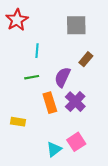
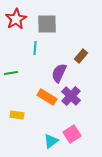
gray square: (76, 25) -> (47, 24), moved
green line: (32, 77) -> (11, 73), moved
orange rectangle: (50, 103) -> (47, 97), turned -42

